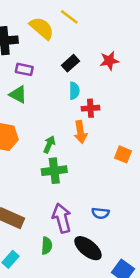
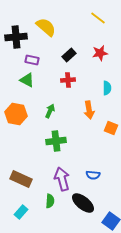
yellow line: (69, 17) -> (98, 18), moved
cyan semicircle: (74, 91) -> (107, 88), moved
red cross: (90, 108) -> (68, 80), moved
orange arrow: (80, 132) -> (89, 110), moved
green arrow: (49, 144) -> (50, 111), moved

